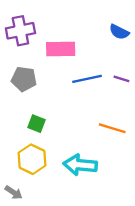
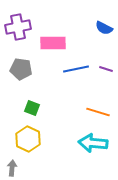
cyan arrow: (80, 165) -> (93, 143), moved
gray arrow: (14, 192) -> (12, 168), turned -119

